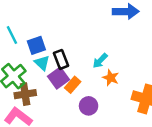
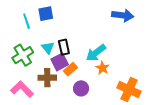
blue square: (36, 45) -> (46, 14), moved
cyan arrow: (100, 61) -> (96, 53), size x1.5
brown cross: (25, 94) -> (47, 78), moved

